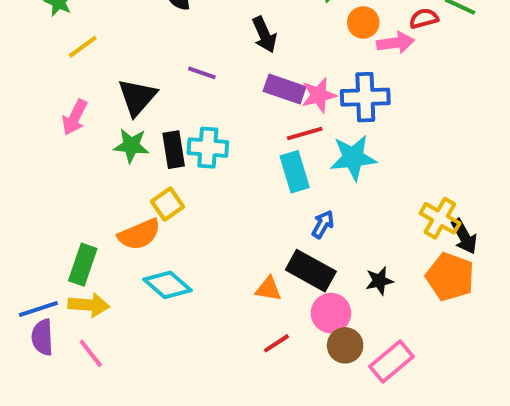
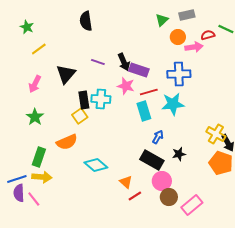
black arrow: (264, 35) -> (124, 62), moved
pink star: (319, 95) -> (126, 86), moved, turned 30
green star: (131, 146) -> (35, 117), moved, turned 30
yellow square: (167, 204) -> (80, 116), moved
black star: (379, 281) -> (179, 154), moved
cyan diamond: (167, 285) -> (96, 165), moved
orange triangle: (268, 289) -> (126, 182), moved, turned 32
pink line: (91, 353) -> (34, 199), moved

